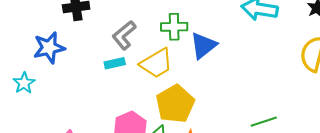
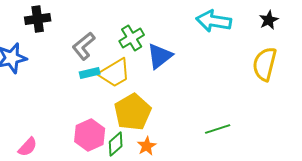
green cross: (174, 27) -> (132, 38), turned -30
cyan rectangle: (115, 63) -> (90, 73), moved

